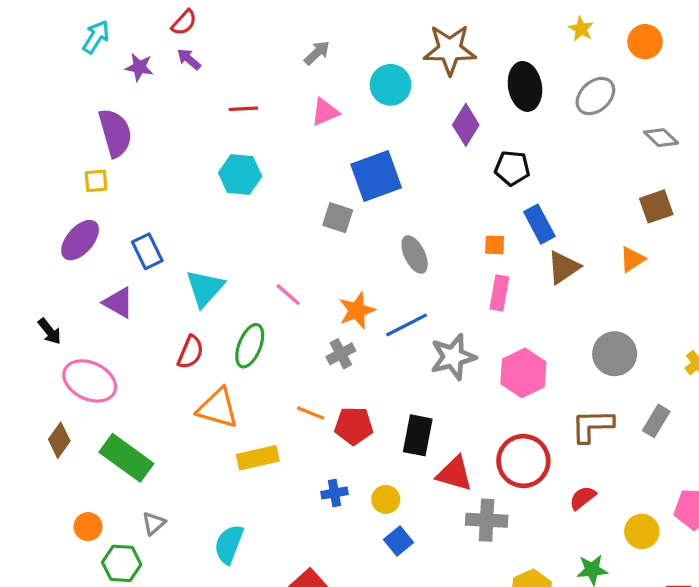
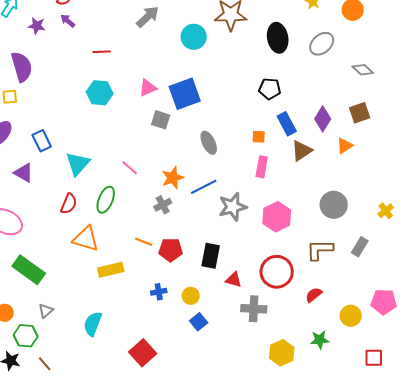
gray arrow: (317, 53) -> (148, 17), size x1.4
pink triangle: (325, 112) -> (148, 88), moved
purple diamond: (466, 125) -> (323, 119), moved
red triangle: (455, 474) -> (234, 280), size x0.7

